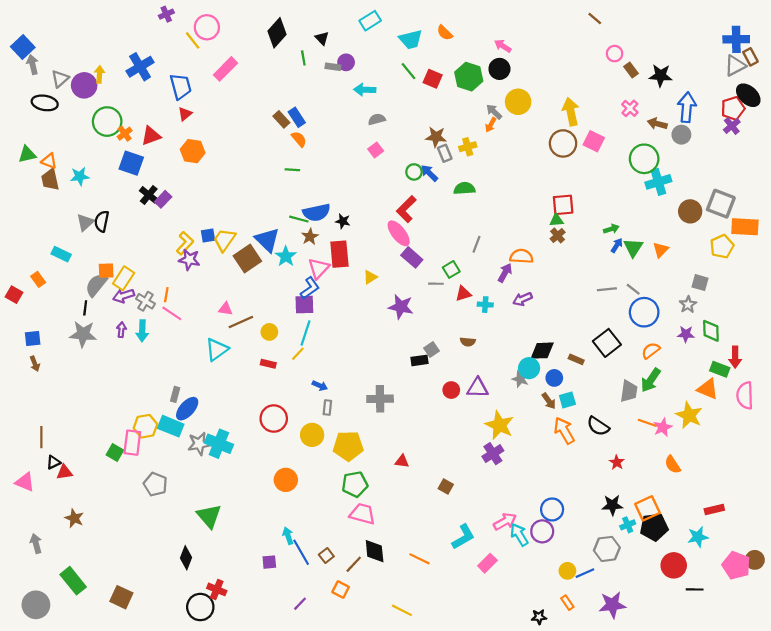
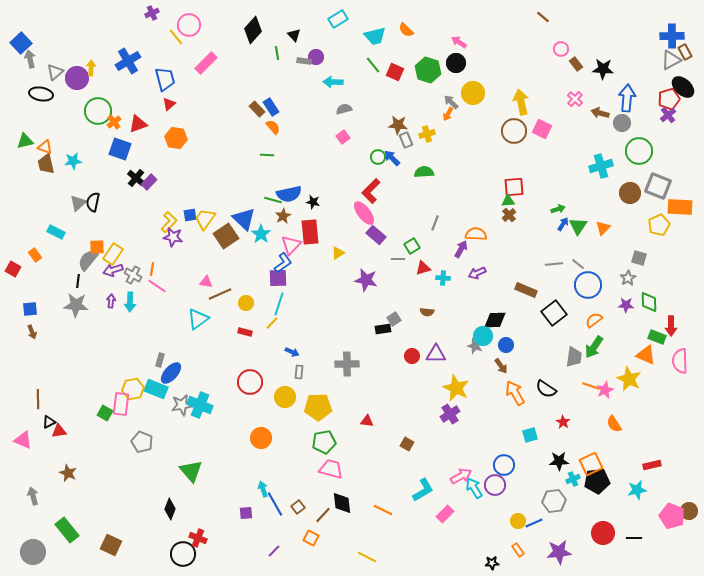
green circle: (644, 159) -> (639, 151), moved
brown rectangle: (576, 359) -> (526, 290), moved, size x1.5
cyan square: (567, 400) -> (530, 435), moved
red circle: (674, 565) -> (603, 533), moved

